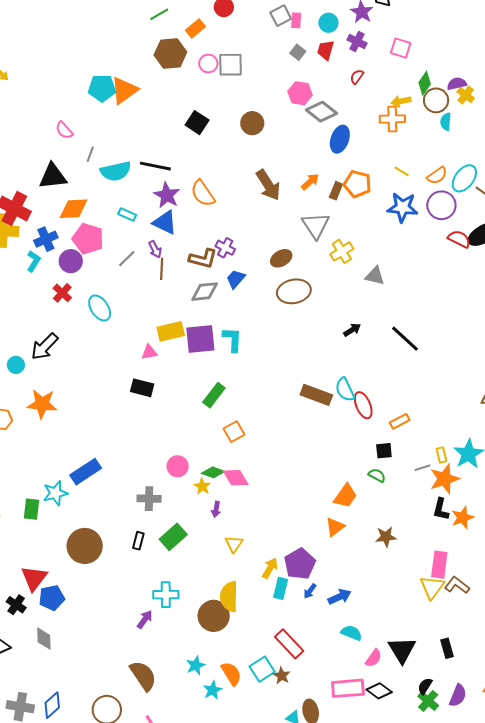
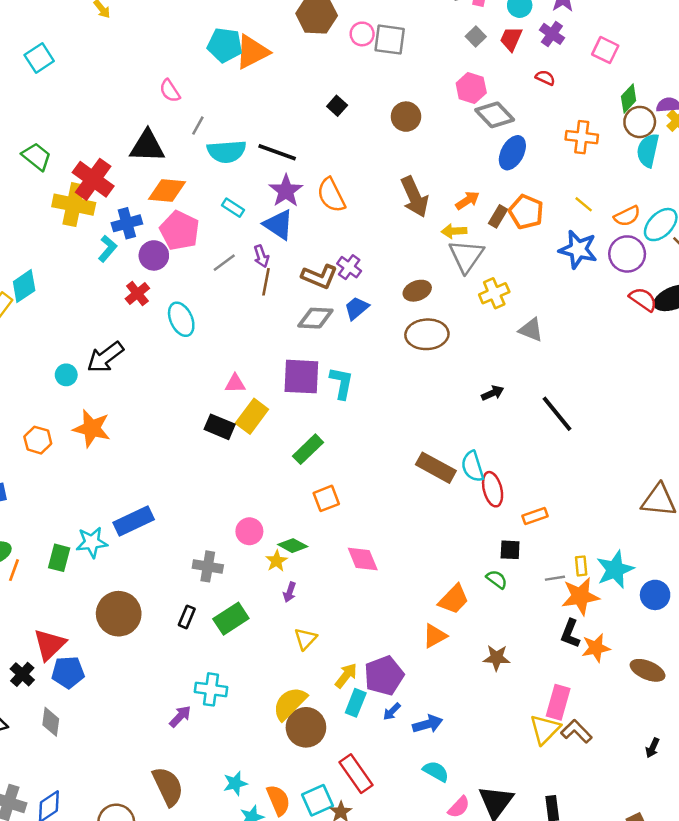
red semicircle: (357, 77) -> (545, 78), turned 70
yellow arrow: (401, 101) -> (454, 231), moved
cyan semicircle: (446, 122) -> (648, 150), size x1.5
black square: (197, 123) -> (337, 106), size x0.7
yellow rectangle: (171, 331) -> (252, 416), moved, turned -48
pink diamond: (236, 478) -> (363, 559), moved
yellow semicircle: (229, 597) -> (290, 703), turned 36
brown circle: (214, 616) -> (306, 727), moved

